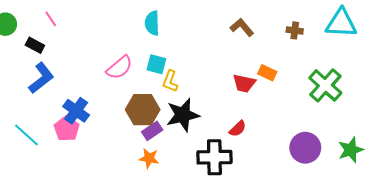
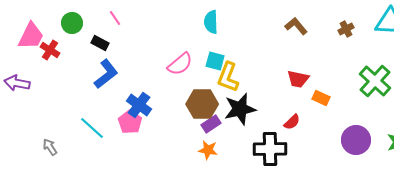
brown cross: (295, 30) -> (346, 29), turned -35
orange rectangle: (267, 73) -> (321, 98), moved
yellow L-shape: (170, 81) -> (228, 77), size x1.4

